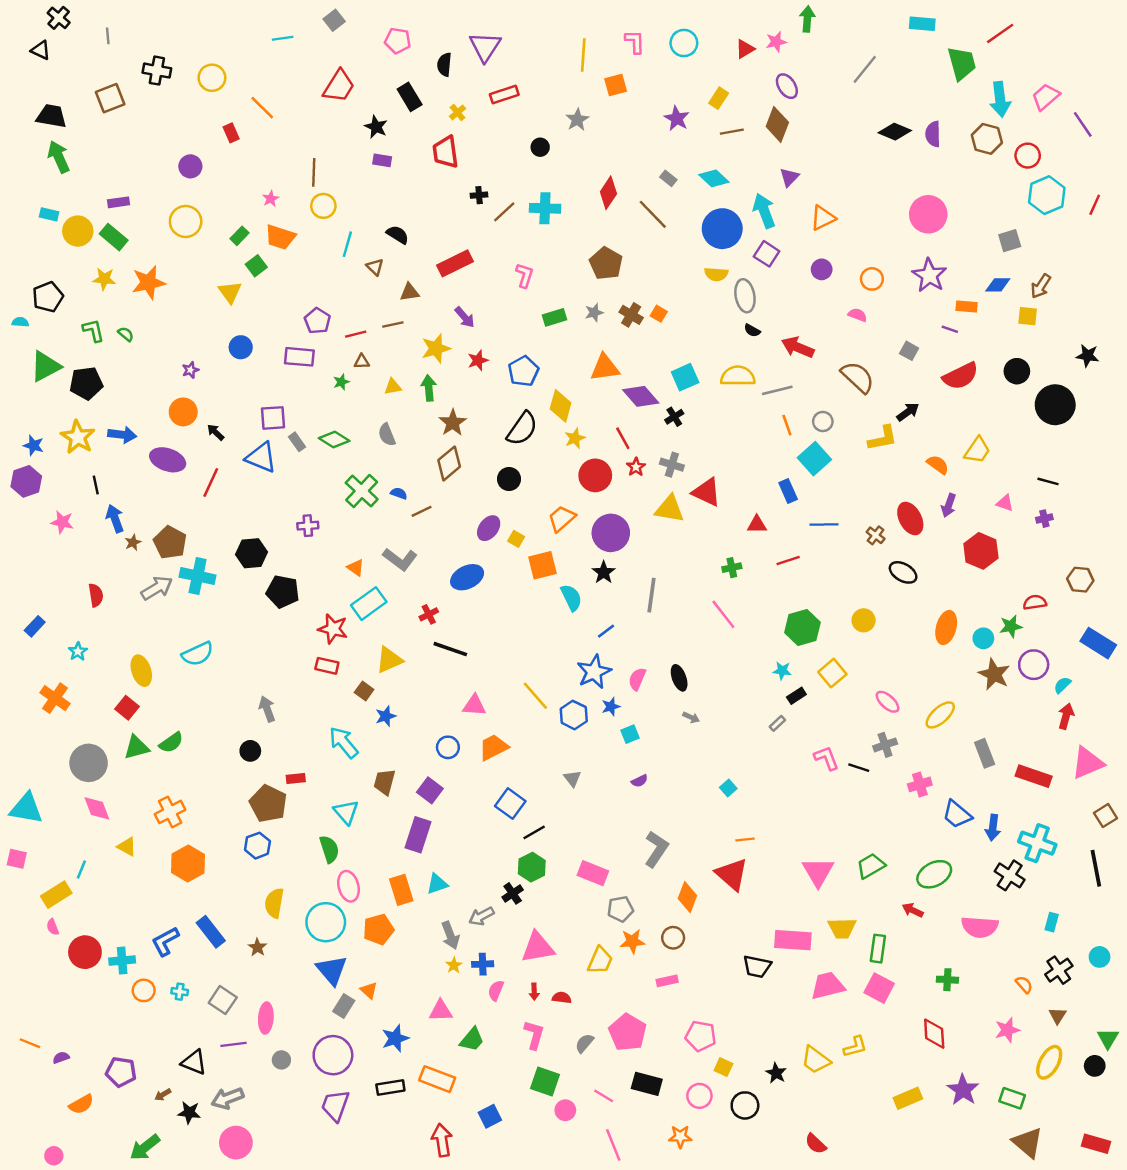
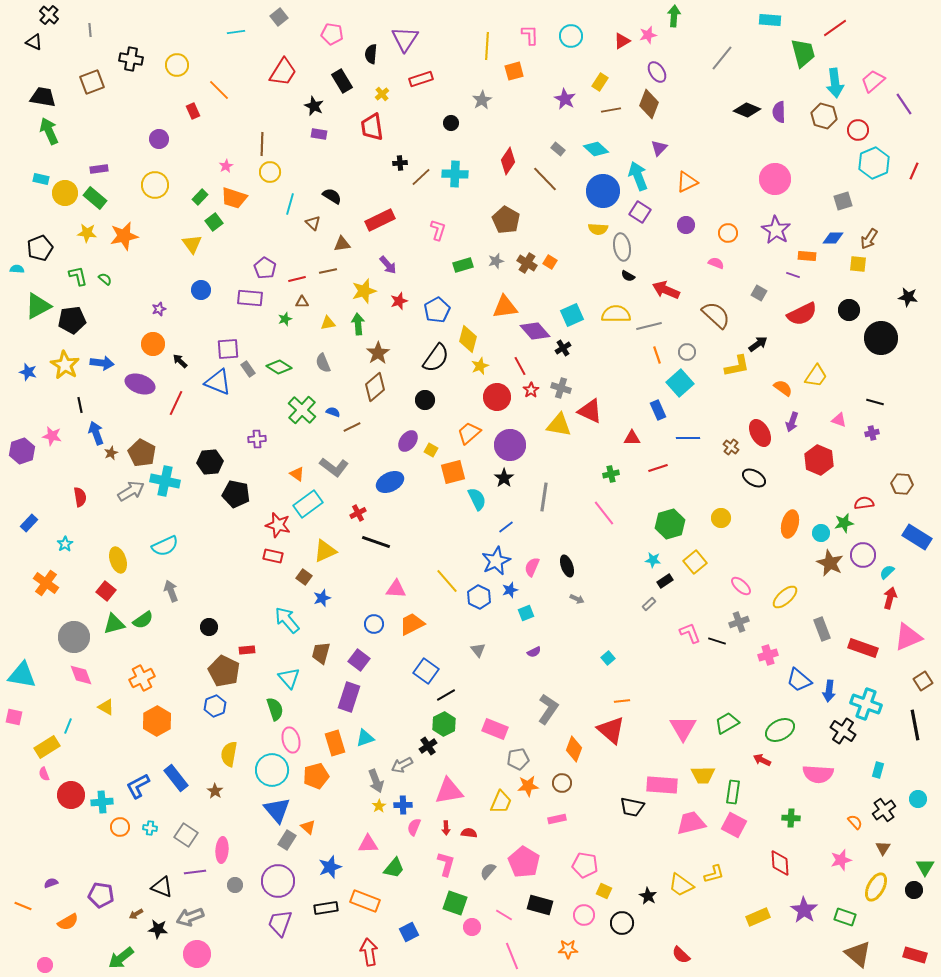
purple hexagon: (26, 481) -> (22, 451), moved
gray arrow: (267, 709) -> (171, 591), moved
orange line: (30, 1043) -> (23, 906), moved

